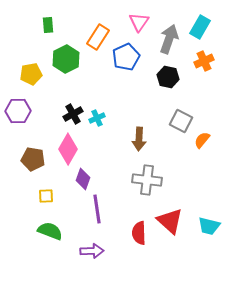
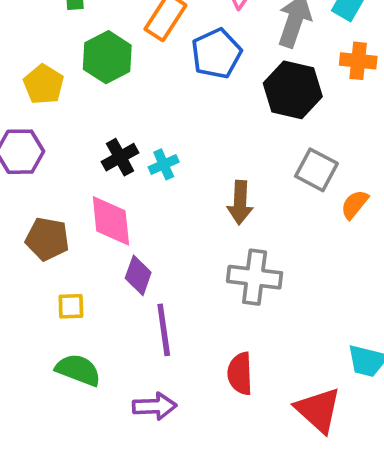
orange cross: (204, 61) -> (358, 61), turned 30
yellow pentagon: (31, 74) -> (44, 84), turned -30
black hexagon: (168, 77) -> (293, 90), size x1.4
pink diamond: (68, 149) -> (111, 221), turned -36
red triangle: (170, 221) -> (318, 410), moved

